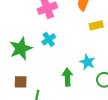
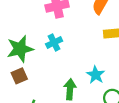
brown square: (21, 82) -> (19, 76), moved, turned -32

